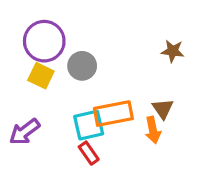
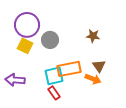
brown star: (173, 51) -> (93, 36), moved
orange arrow: (153, 130) -> (93, 79), turned -56
purple arrow: (24, 132) -> (15, 80), turned 42

